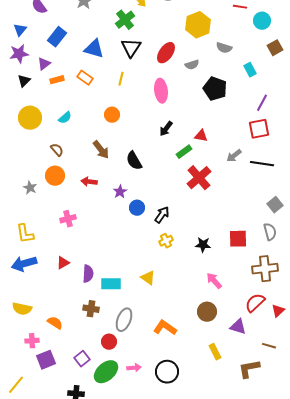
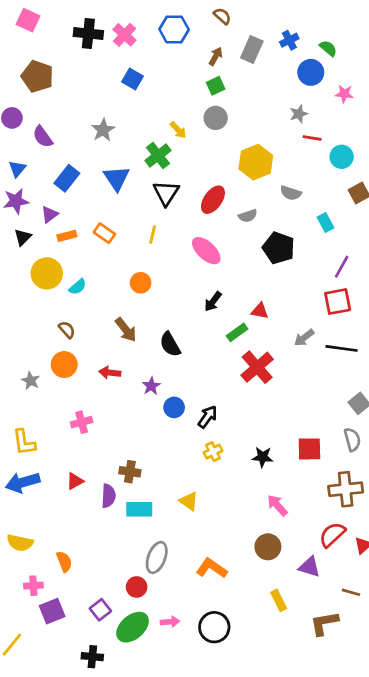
blue triangle: (94, 49) -> (116, 178), moved, turned 40
pink ellipse: (161, 91) -> (206, 251), turned -40
yellow circle: (30, 118) -> (47, 273), moved
brown cross: (91, 309) -> (130, 472), moved
orange semicircle: (55, 323) -> (64, 562), turned 35

